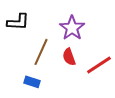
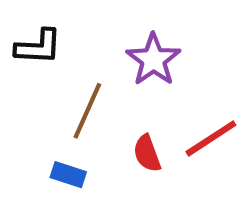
red semicircle: (69, 57) -> (147, 153), moved

